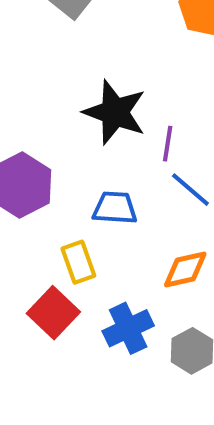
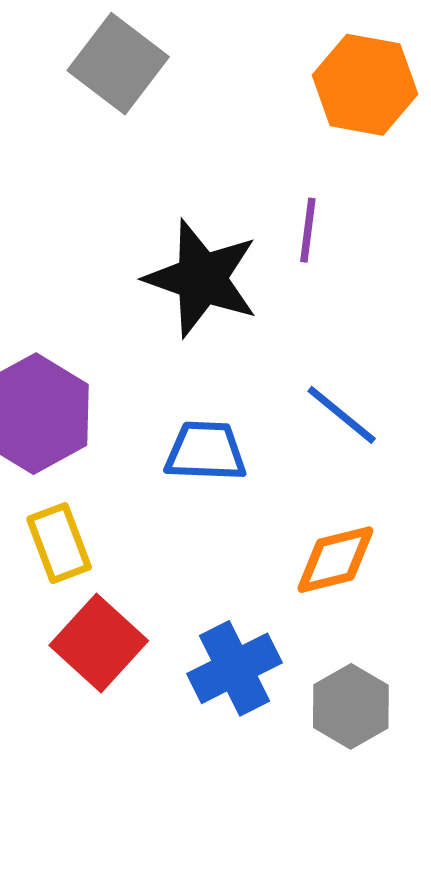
purple line: (168, 144) -> (308, 230), moved
yellow rectangle: (78, 262) -> (59, 543), moved

